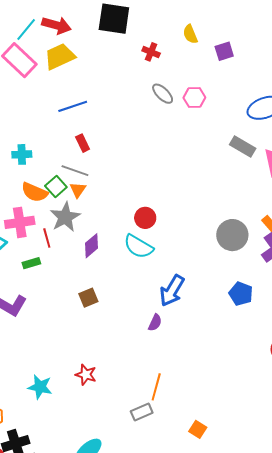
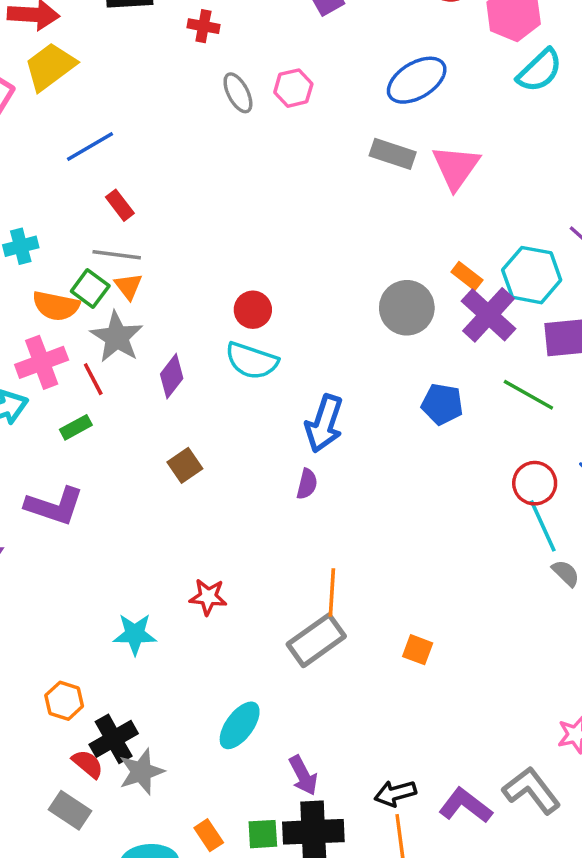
gray ellipse: (163, 94) -> (238, 93), turned 30
gray rectangle: (142, 412) -> (316, 640), size x1.5

